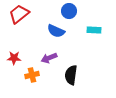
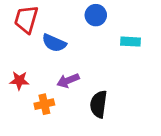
red trapezoid: (19, 14) -> (26, 19), turned -35
blue semicircle: (56, 31) -> (54, 43), moved

